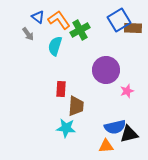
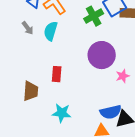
green cross: (80, 30) -> (94, 16), moved
gray arrow: (28, 34) -> (28, 28), moved
brown trapezoid: (76, 106) -> (31, 91), moved

